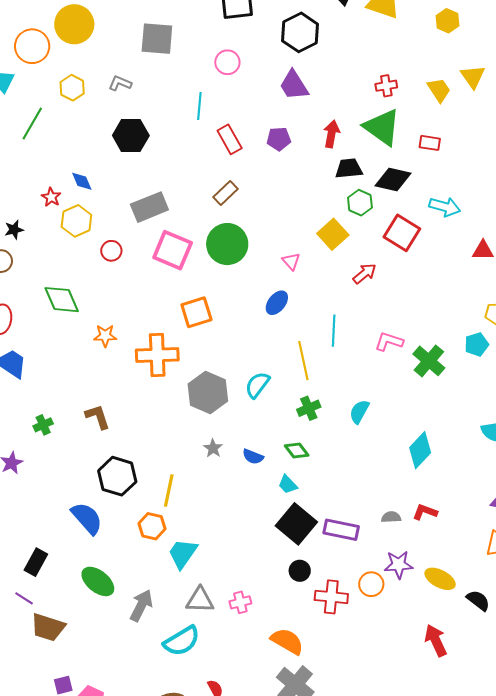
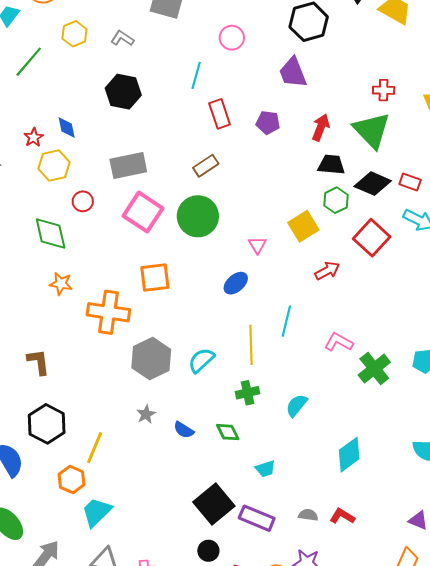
red rectangle: (430, 143) -> (410, 182), moved
green diamond: (62, 300) -> (51, 233), moved
cyan trapezoid: (288, 484) -> (265, 469), moved, turned -75

